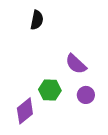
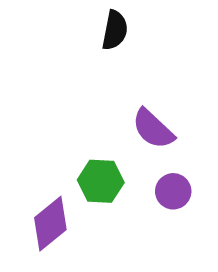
black semicircle: (37, 20) -> (115, 30), moved

